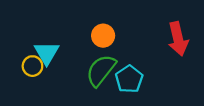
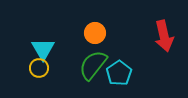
yellow circle: (32, 66) -> (39, 68), moved

